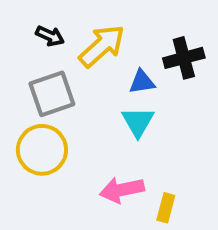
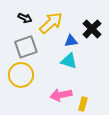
black cross: (184, 58) -> (92, 29), turned -30
cyan triangle: (138, 122) -> (69, 61), turned -42

